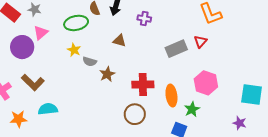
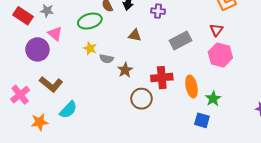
pink triangle: (41, 33) -> (55, 34), turned -35
gray rectangle: (176, 49) -> (180, 40), moved
pink hexagon: (206, 83) -> (220, 55), moved
cyan semicircle: (48, 109) -> (68, 110), turned 144
brown circle: (135, 114) -> (142, 99), moved

